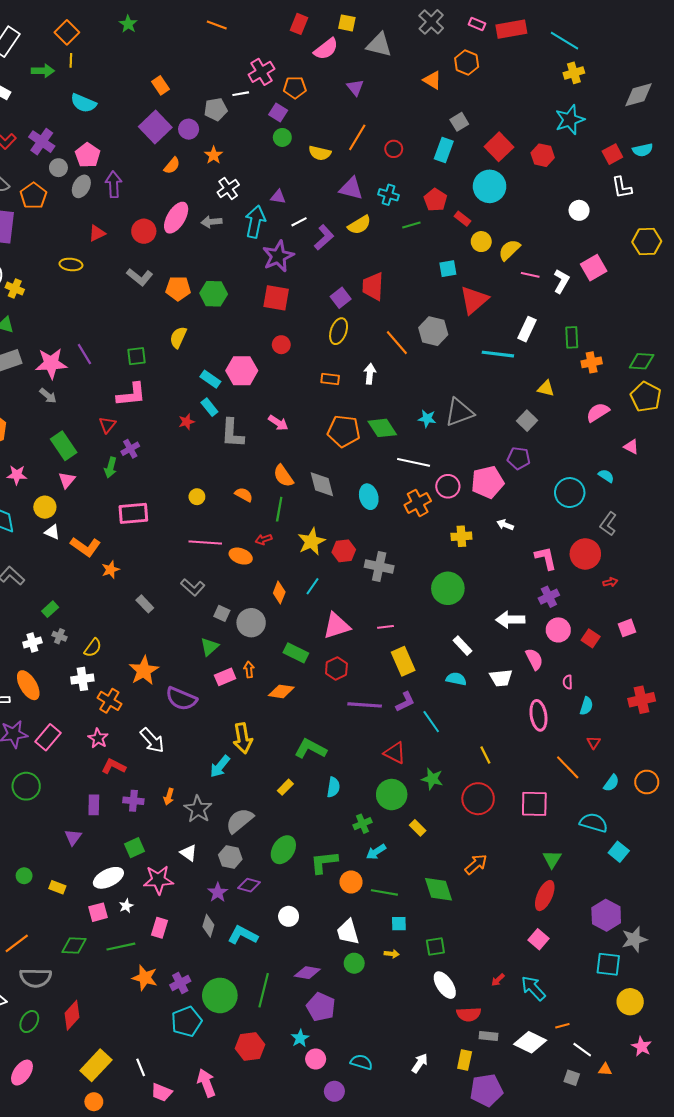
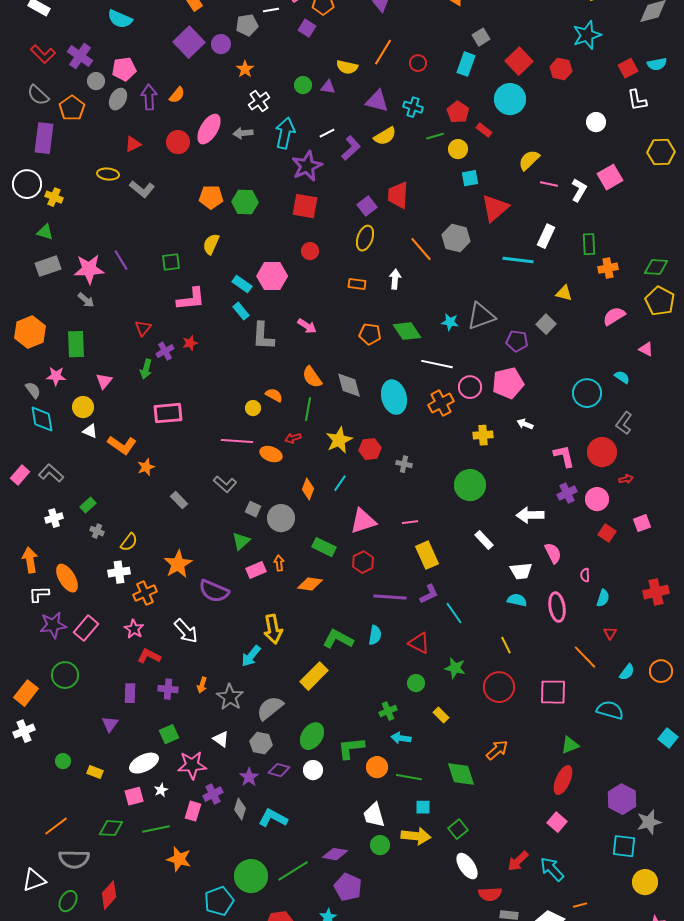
green circle: (282, 137) -> (303, 85), moved
pink pentagon: (88, 155) -> (124, 69), turned 30
orange semicircle: (172, 166) -> (177, 95), moved
purple triangle: (278, 197) -> (328, 87), moved
yellow circle: (481, 242) -> (458, 149), moved
gray L-shape: (140, 277) -> (142, 189), moved
pink L-shape: (131, 395) -> (191, 299), moved
red star: (187, 422) -> (190, 343), moved
orange pentagon: (344, 431) -> (370, 334), size x0.7
green rectangle: (64, 446) -> (76, 344), moved, turned 32
purple pentagon: (519, 458) -> (517, 341), moved
yellow circle: (197, 497) -> (253, 408), moved
cyan ellipse: (369, 497) -> (394, 397), size x1.4
gray cross: (379, 566) -> (404, 464), size x0.6
pink circle: (558, 630) -> (597, 499), moved
white cross: (32, 642) -> (54, 518), moved
cyan semicircle: (456, 679) -> (517, 600), moved
orange cross: (109, 701) -> (145, 593), turned 35
yellow rectangle: (285, 787) -> (314, 676), size x1.8
cyan semicircle: (333, 787) -> (375, 635), moved
green circle: (392, 795) -> (416, 683), size x0.6
cyan arrow: (376, 852) -> (401, 738), turned 42
cyan square: (619, 852) -> (668, 738), moved
green triangle: (552, 859) -> (570, 745), turned 36
white circle: (289, 916) -> (313, 770), moved
green square: (435, 947) -> (458, 829), turned -30
yellow arrow: (392, 954) -> (416, 836), size x2.0
red arrow: (498, 980) -> (518, 861), size x1.6
purple cross: (180, 983) -> (213, 794), moved
green line: (264, 990) -> (293, 871), turned 44

